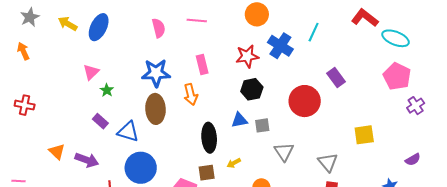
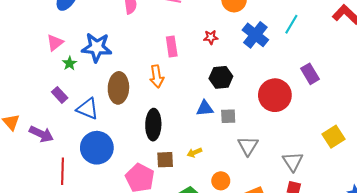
red star: (247, 56) -> (211, 37), moved, size x0.6
blue star: (156, 73) -> (97, 47), moved
yellow square: (364, 135) -> (333, 137), turned -30
black ellipse: (209, 138) -> (153, 125), moved

